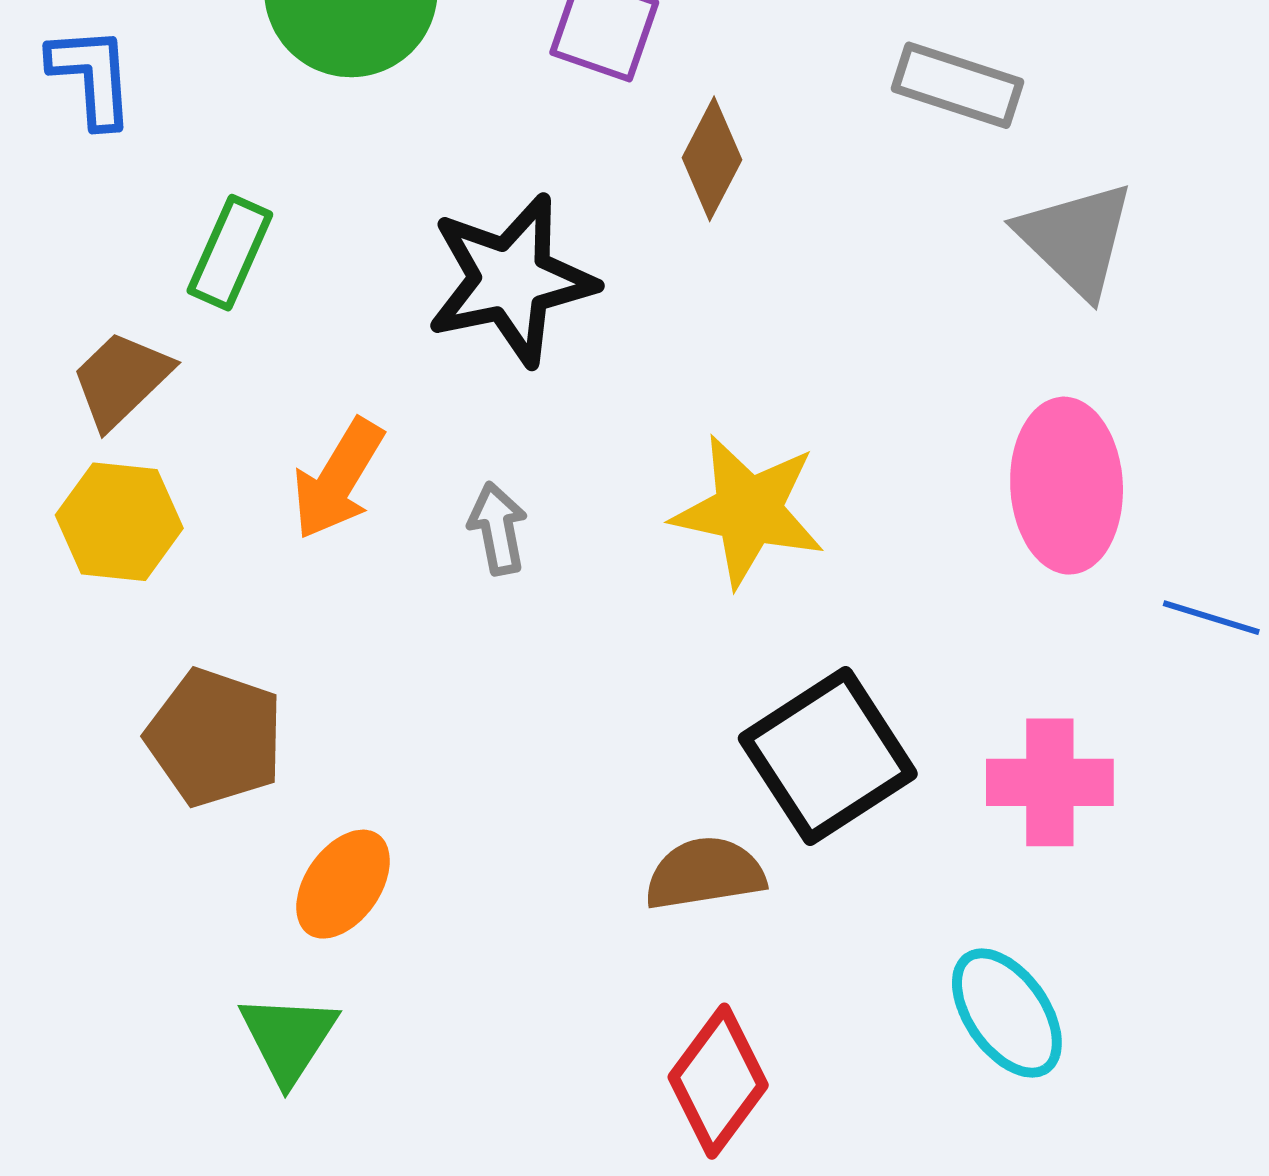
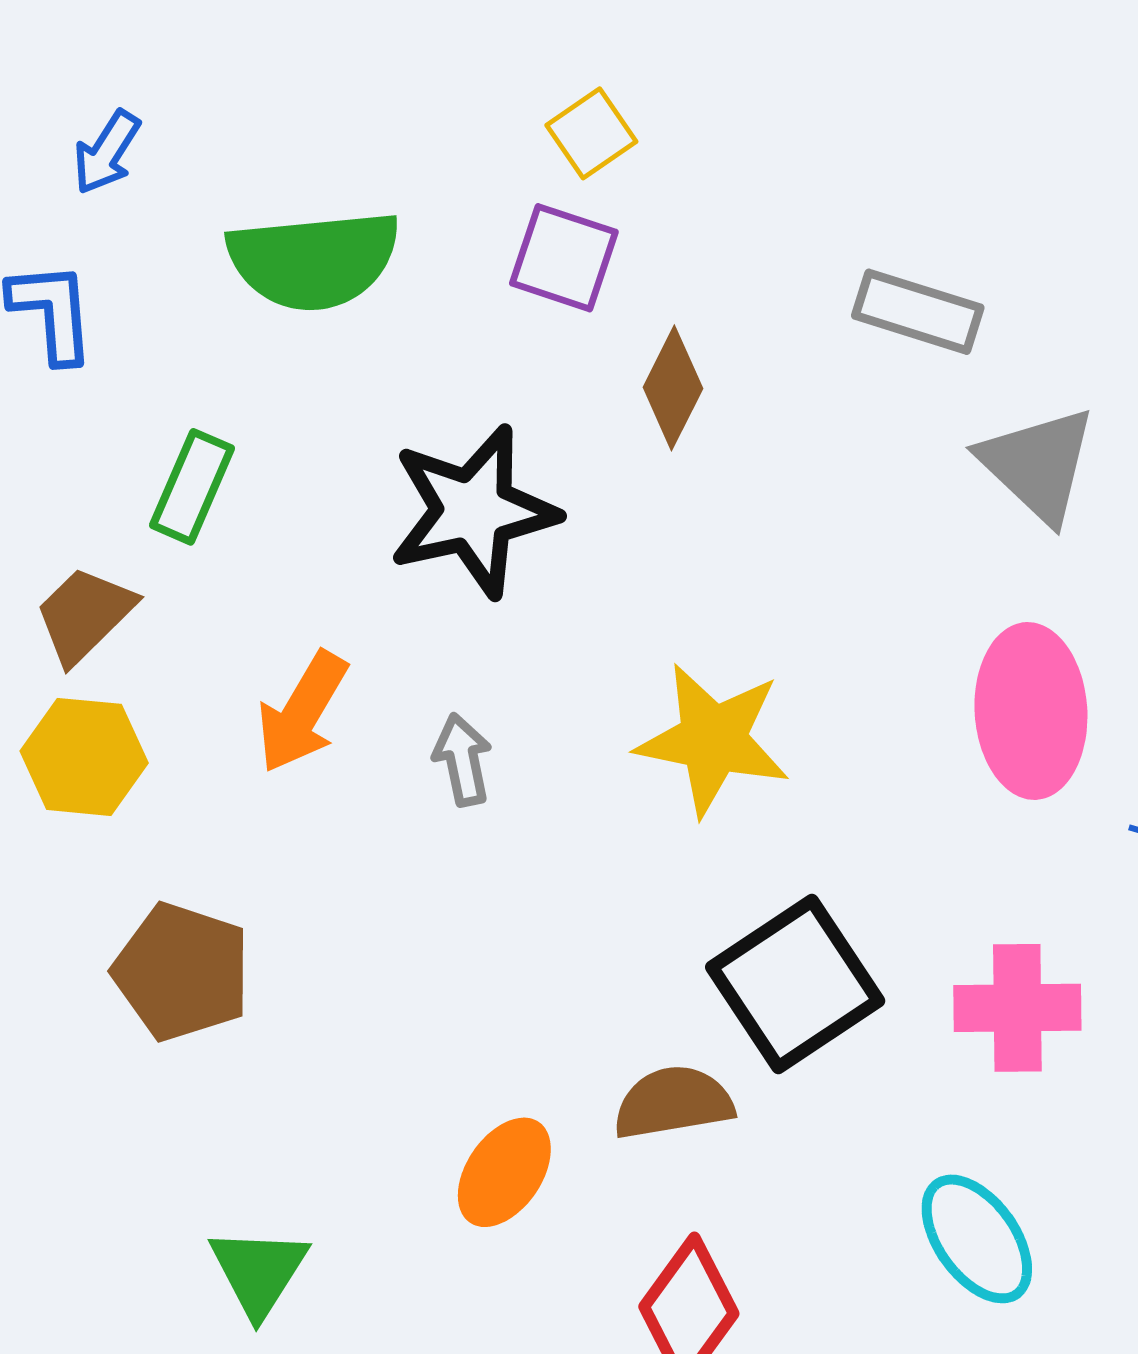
orange ellipse: (343, 884) -> (504, 1172), moved

